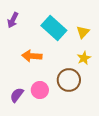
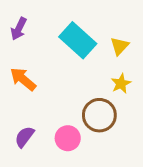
orange arrow: (32, 56) -> (23, 79), moved, turned 36
pink circle: (40, 90) -> (68, 138), moved

